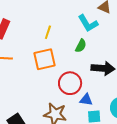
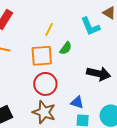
green semicircle: (81, 46) -> (66, 48), moved
red circle: (70, 83) -> (45, 84), moved

